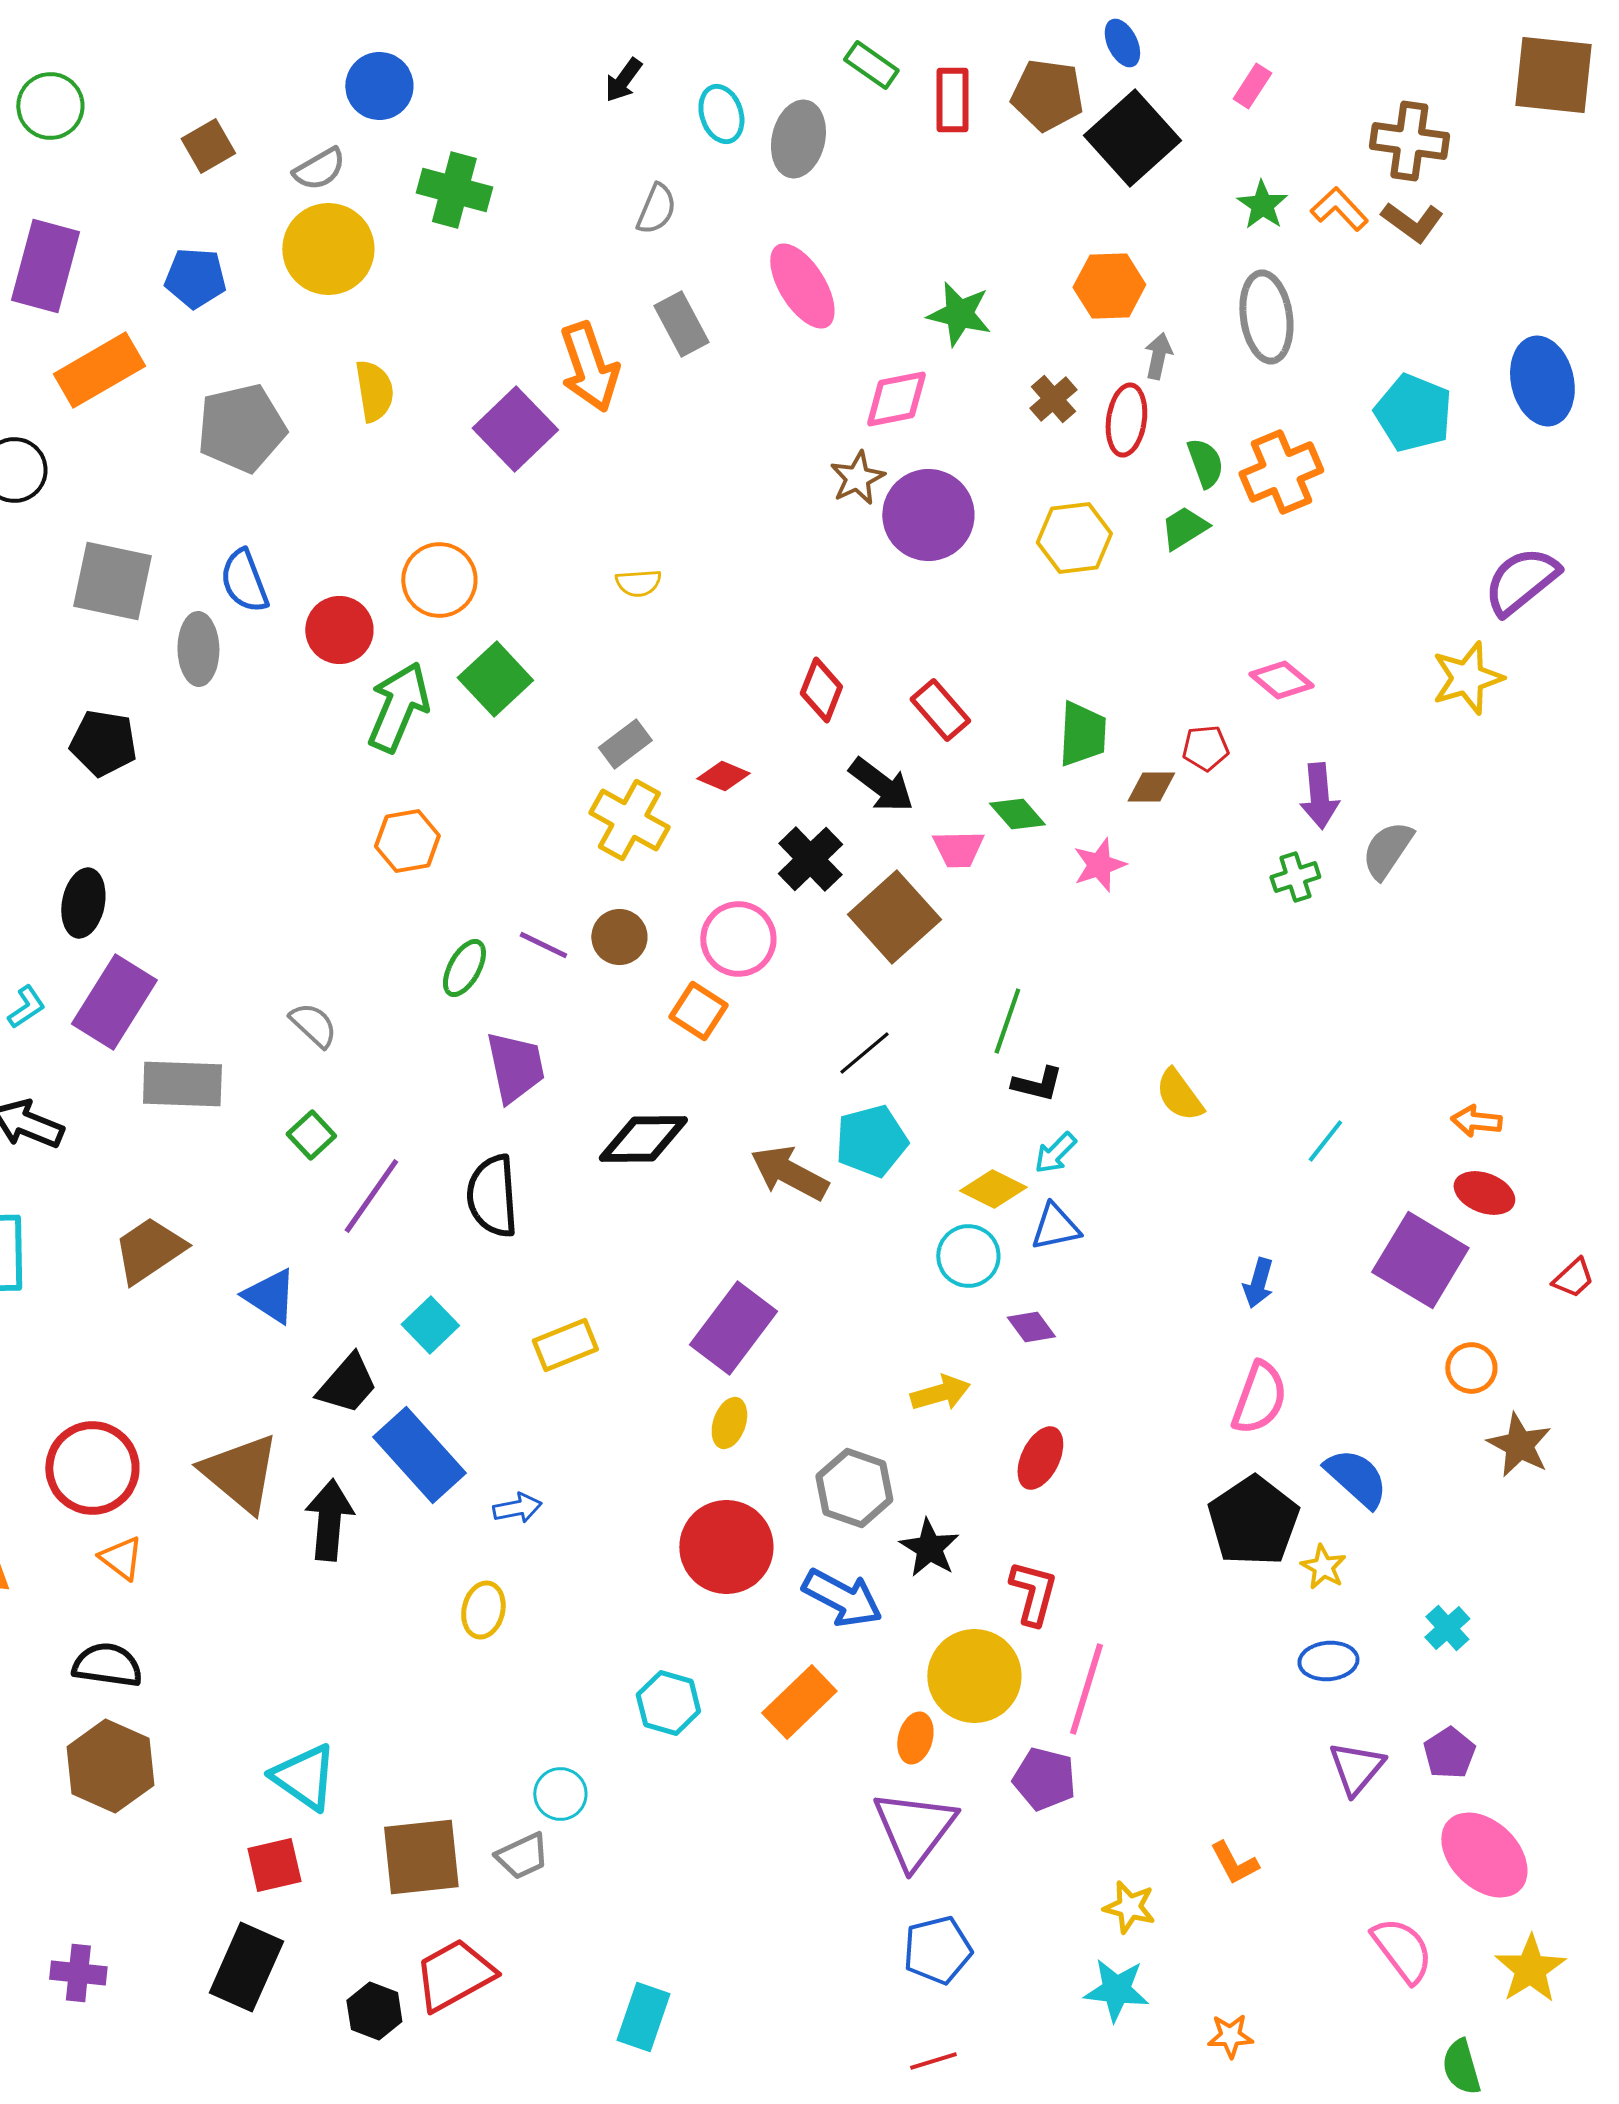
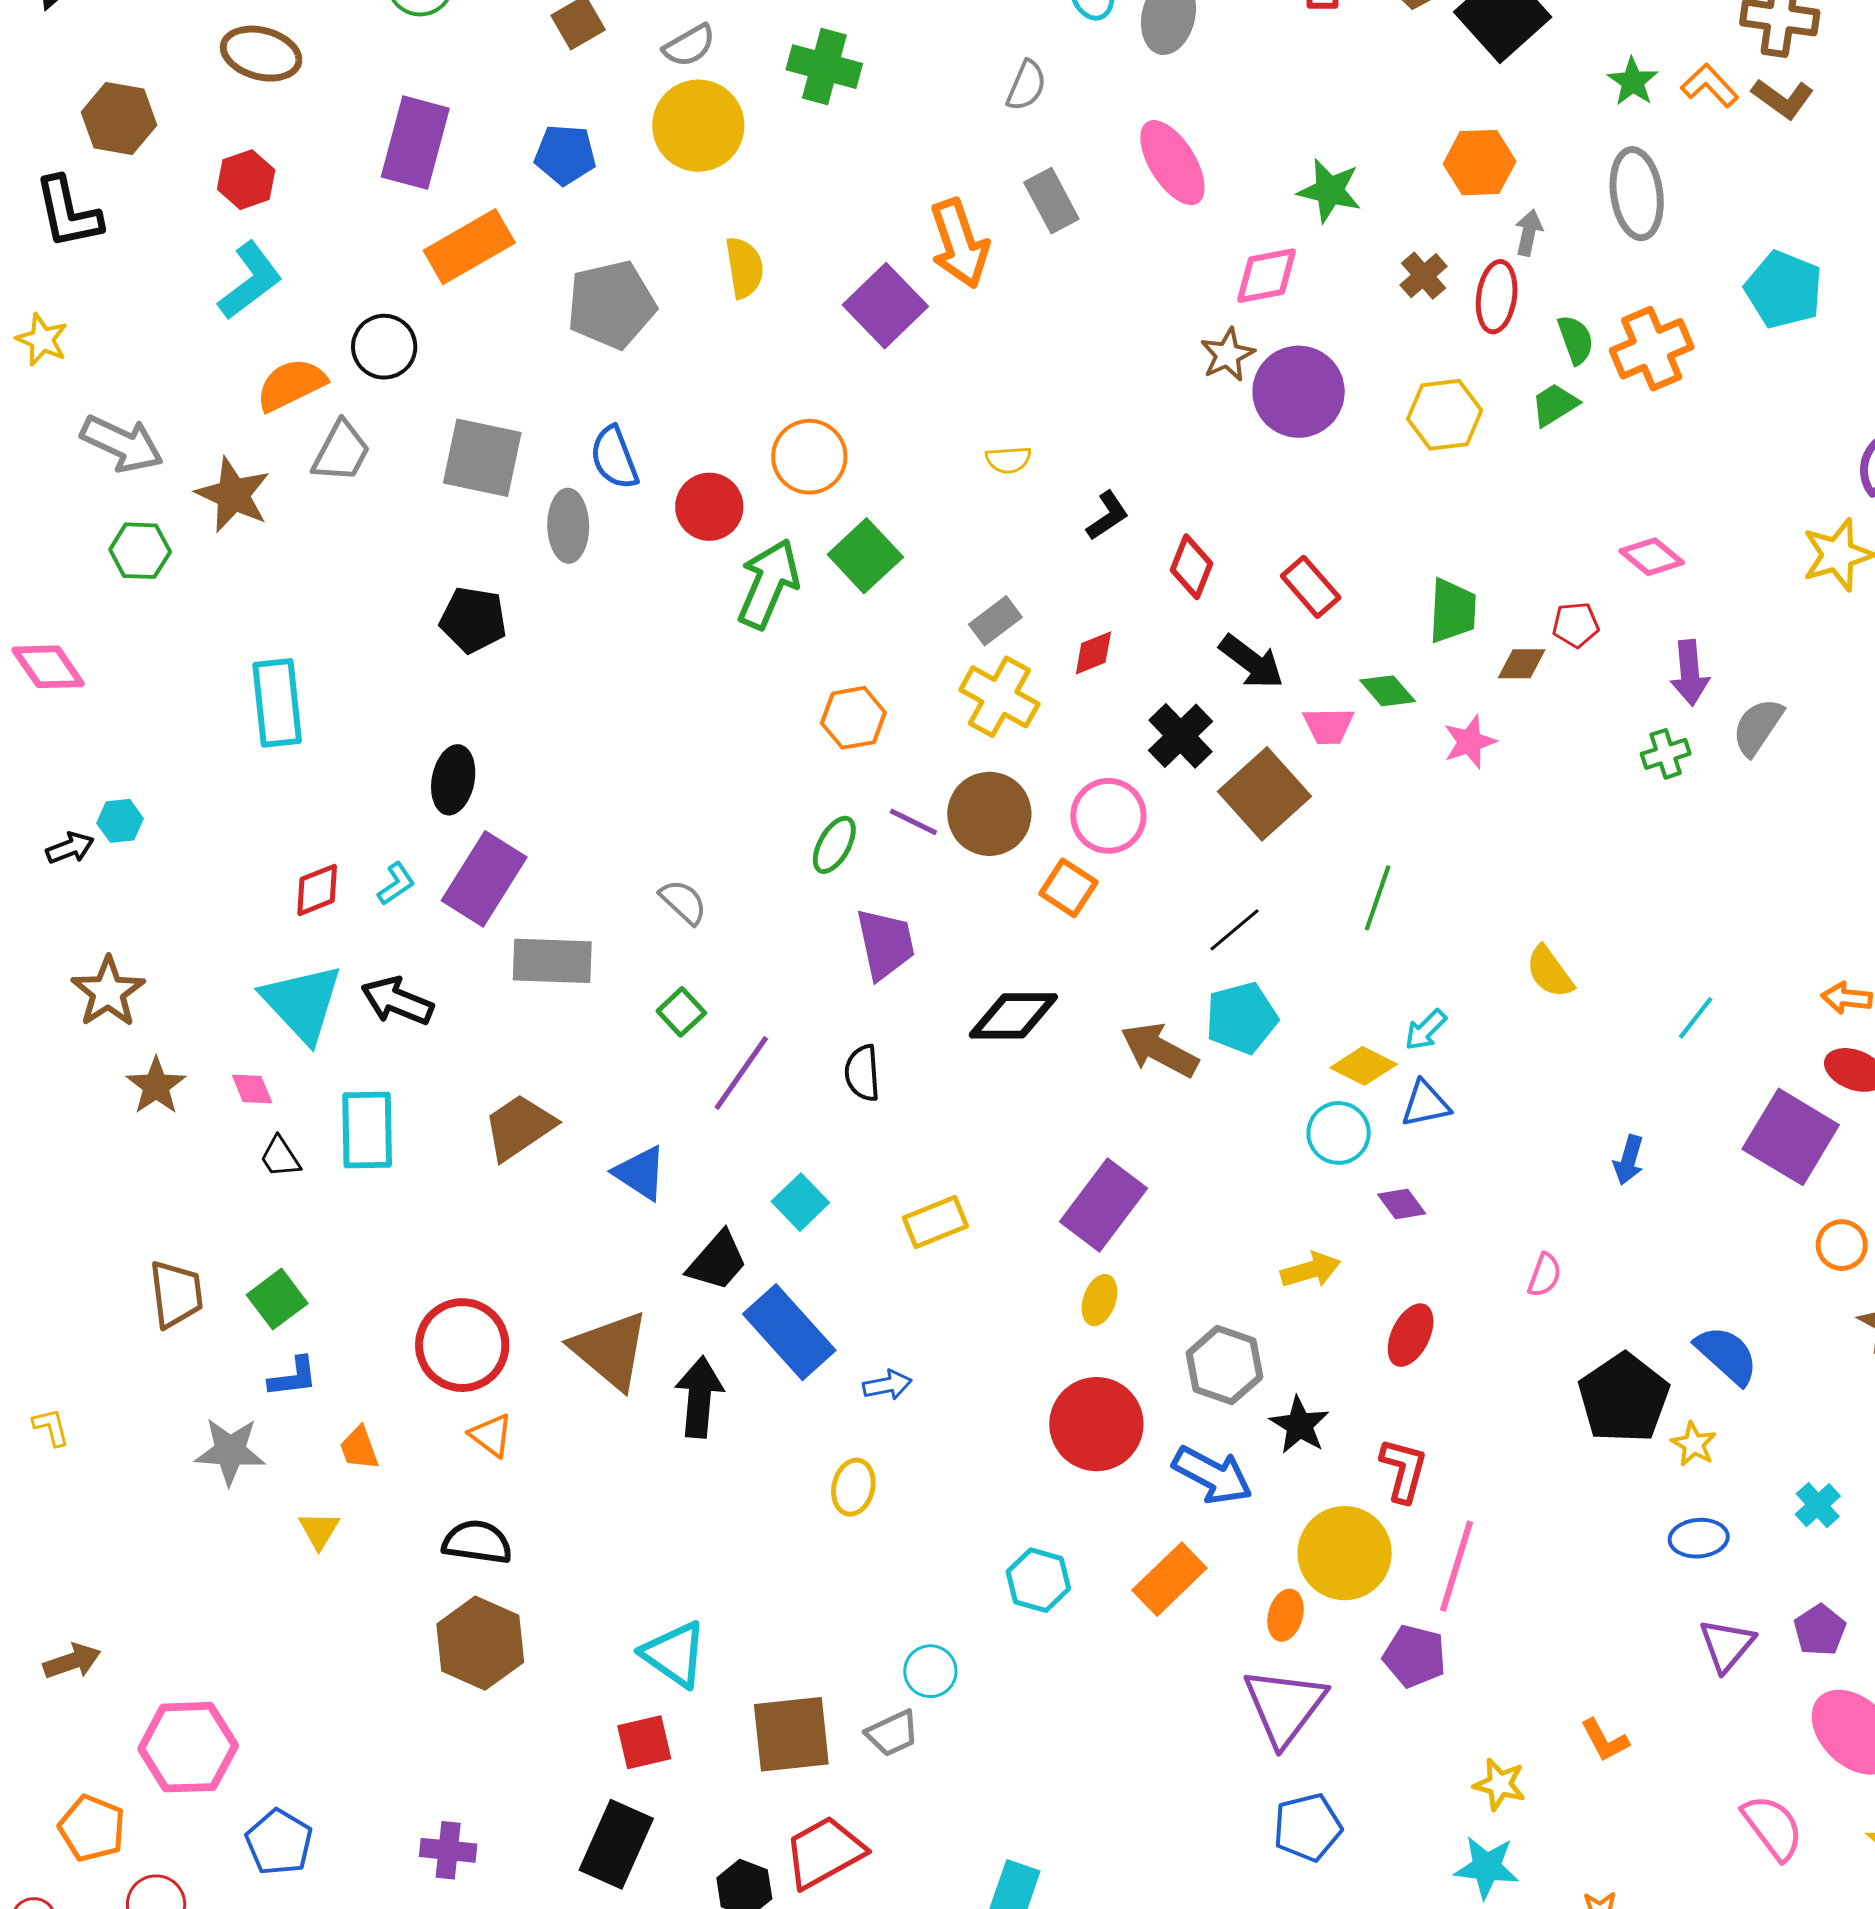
red diamond: (723, 776) -> (1093, 653), turned -45
orange hexagon: (407, 841) -> (853, 718), moved
brown circle: (619, 937) -> (989, 814), size x1.5
black L-shape: (1037, 1084) -> (1107, 516), moved, turned -48
black semicircle: (492, 1196) -> (862, 1073), size x0.7
pink semicircle: (1259, 1398) -> (1545, 1275), moved, size x0.6

